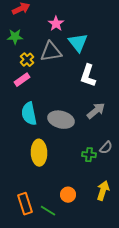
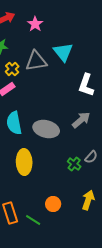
pink star: (56, 24) -> (35, 24), moved
white L-shape: (88, 76) -> (86, 85), moved
green cross: (89, 155) -> (74, 164), turned 32

